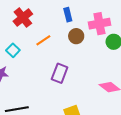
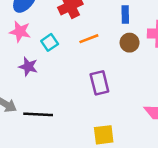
purple rectangle: (60, 73) -> (99, 83), turned -48

